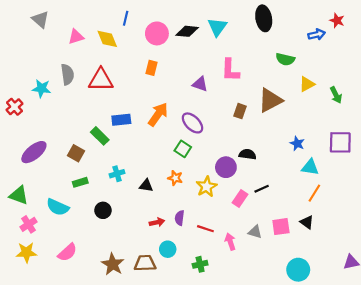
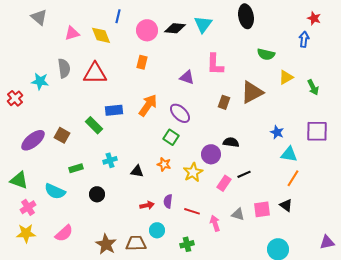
blue arrow: (317, 35) -> (304, 39), moved, turned -70
brown square: (76, 153) -> (62, 135), moved

